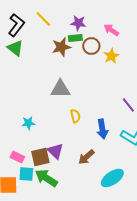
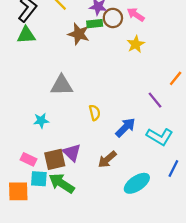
brown circle: (91, 46) -> (113, 18), moved
brown star: (61, 47) -> (79, 34), turned 30
green triangle: (15, 48) -> (26, 35), turned -42
gray triangle: (60, 89) -> (62, 85), moved
blue arrow: (102, 129) -> (125, 127), turned -126

